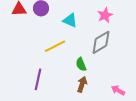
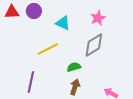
green semicircle: (81, 64) -> (74, 67), turned 96

